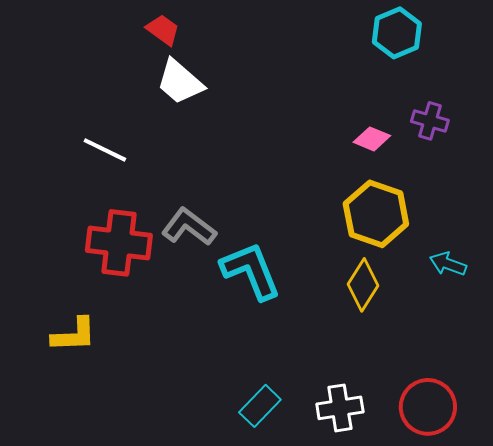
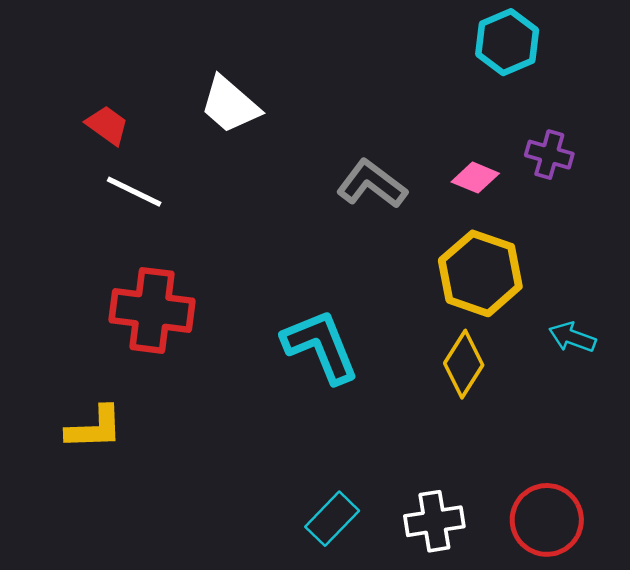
red trapezoid: (163, 30) -> (107, 125), moved
gray L-shape: (189, 227) -> (372, 184), moved

